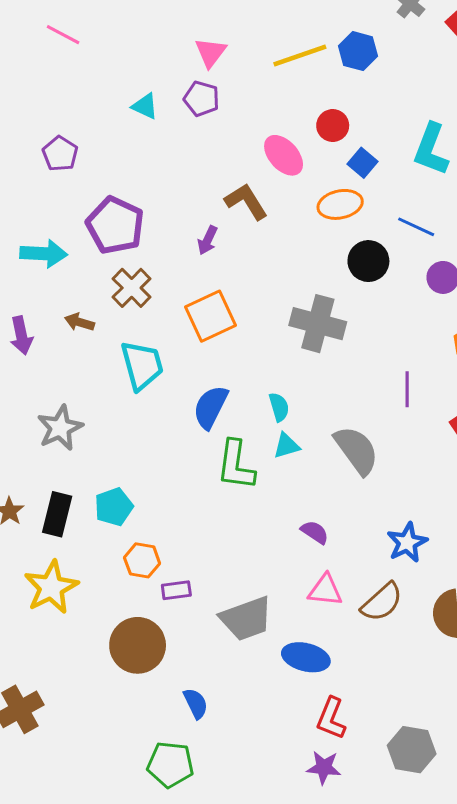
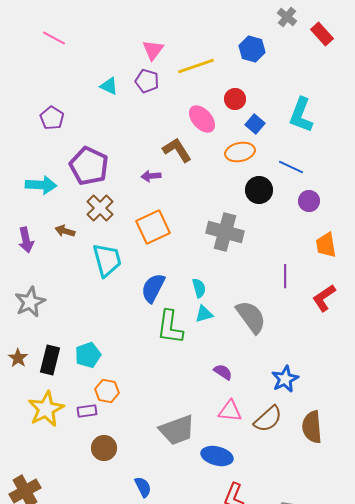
yellow line: (300, 55) -> (196, 66), moved
purple arrow: (208, 240) -> (151, 176), turned 60
gray star: (60, 428) -> (30, 302), moved
purple rectangle: (176, 590) -> (87, 411), moved
brown circle: (138, 645) -> (104, 448), size x0.7

